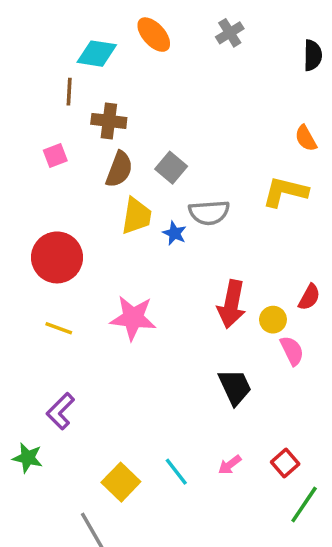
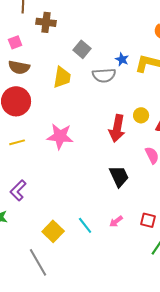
brown semicircle: (119, 169) -> (19, 67), moved, turned 80
blue star: (175, 233) -> (122, 59), moved
yellow circle: (273, 320) -> (141, 115), moved
yellow line: (59, 328) -> (17, 142), turned -35
red square: (285, 463) -> (148, 220), turned -35

